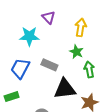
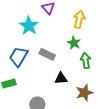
cyan star: (29, 36) -> (29, 26), turned 30
black triangle: (65, 89) -> (61, 78), size x0.6

